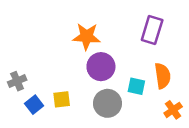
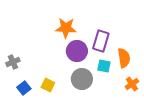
purple rectangle: (152, 30) -> (101, 41), moved
yellow square: (62, 99) -> (48, 85), moved, turned 32
blue square: (34, 105) -> (24, 88), moved

